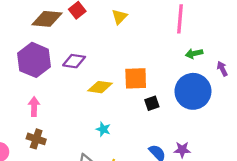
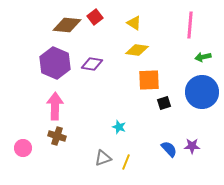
yellow triangle: (119, 17) -> (134, 23), turned -42
yellow diamond: (100, 87) -> (137, 50), moved
pink arrow: (34, 106) -> (55, 106), size x1.5

